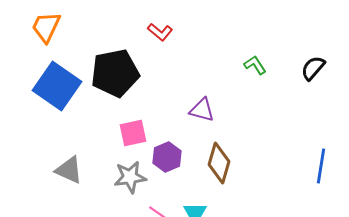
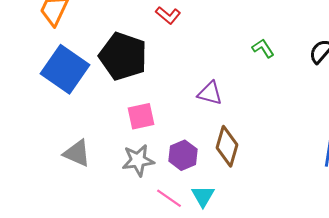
black pentagon: (115, 73) -> (123, 56), turned 30
purple hexagon: (167, 157) -> (183, 155), moved

